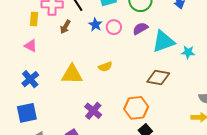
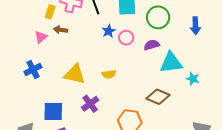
brown arrow: (65, 27) -> (61, 30), moved, turned 56
pink triangle: (31, 46) -> (41, 37), turned 40
purple cross: (93, 111) -> (90, 104), moved
blue square: (27, 113) -> (53, 111), moved

